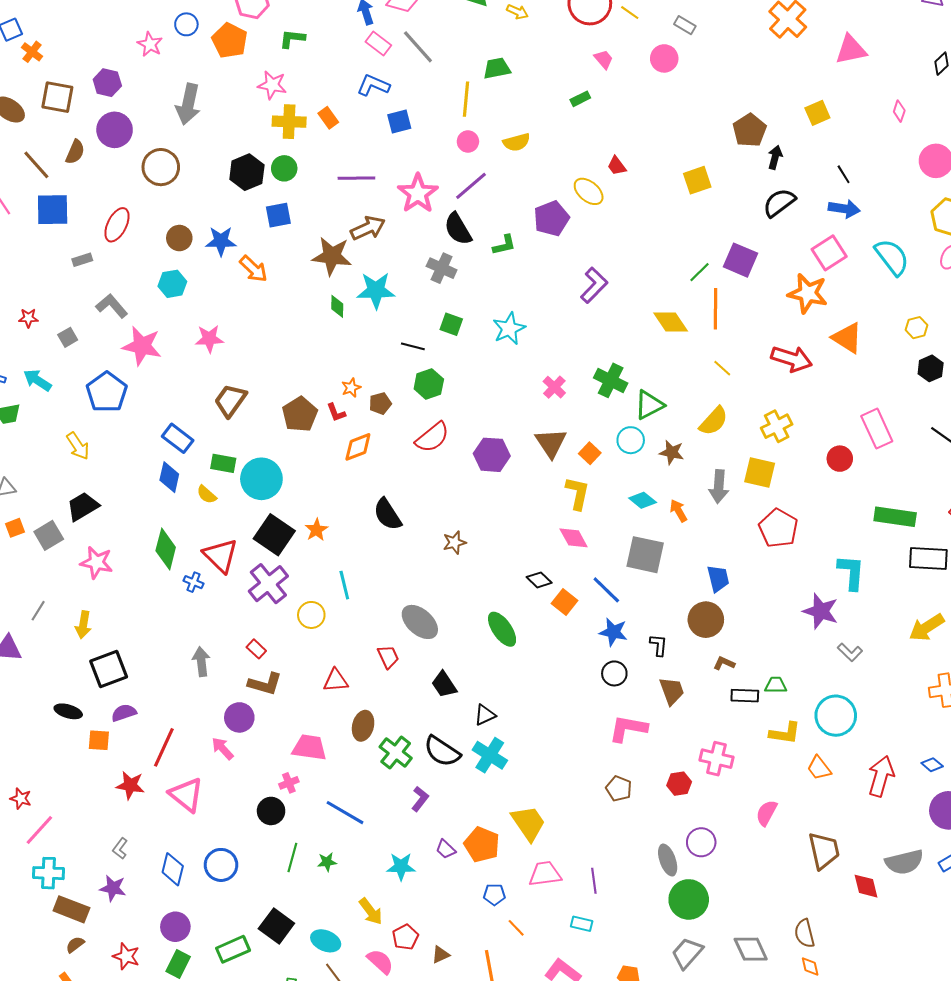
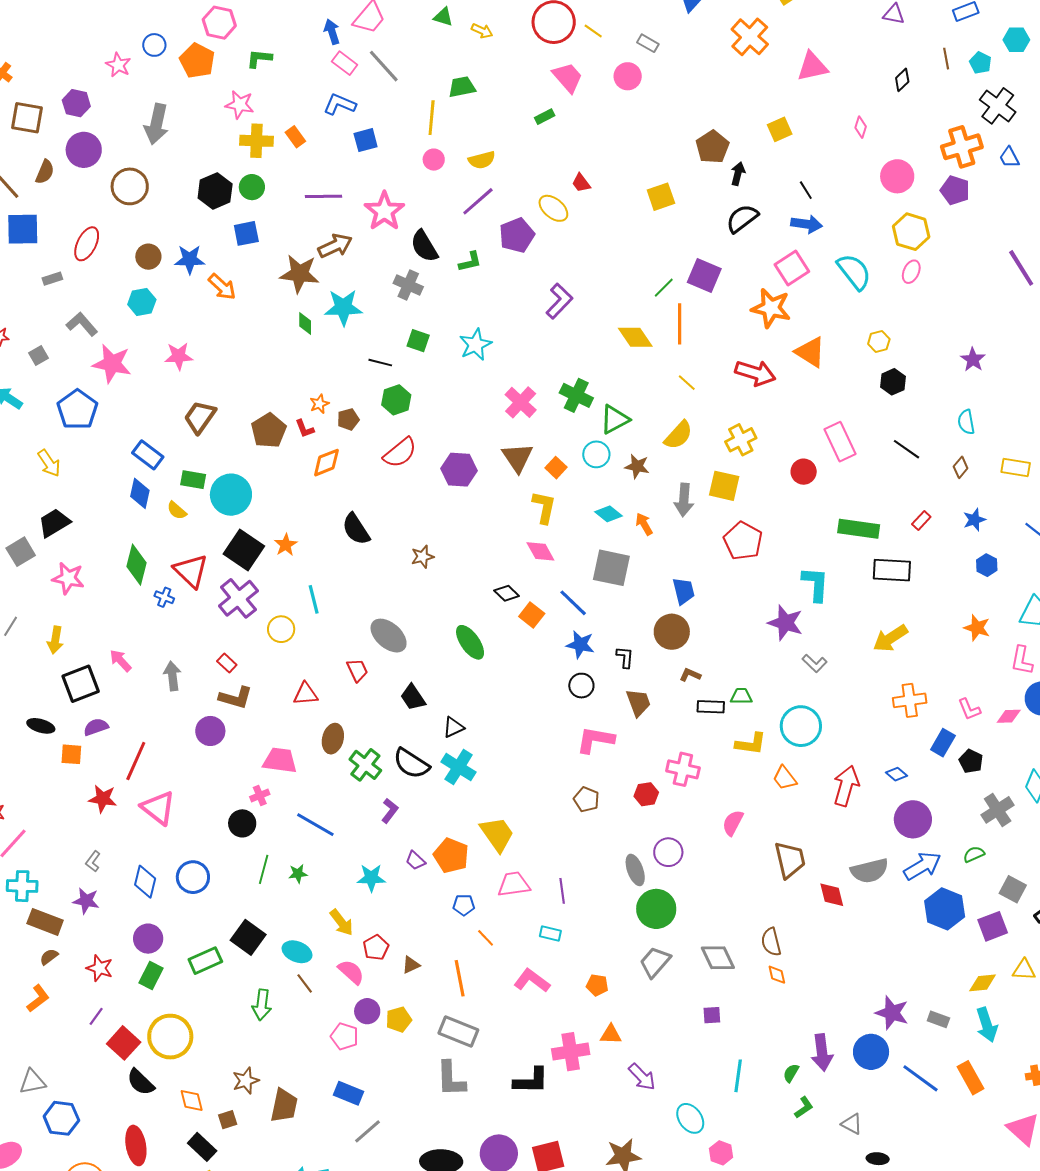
pink trapezoid: (604, 59) -> (568, 77), size x1.6
purple line: (471, 186) -> (478, 201), moved
pink cross: (554, 387) -> (521, 402), size x1.4
pink arrow: (223, 749) -> (121, 661), moved

